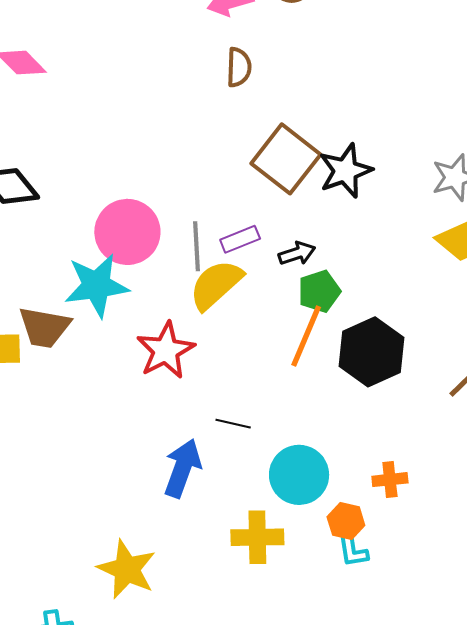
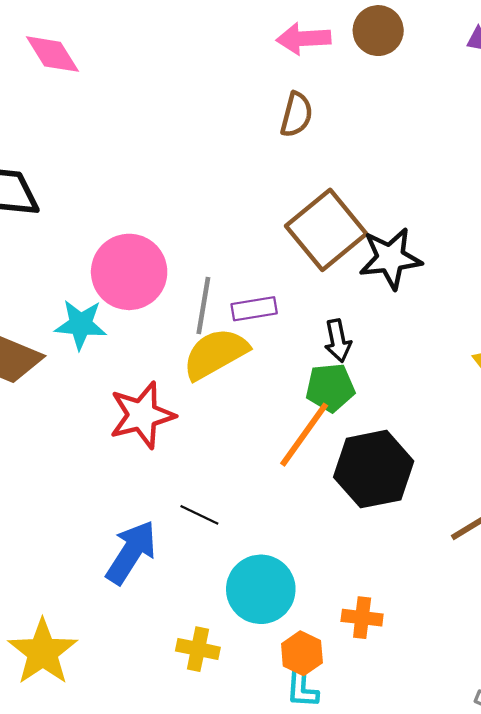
black arrow: (297, 253) -> (338, 341), moved, turned 84
cyan star: (97, 286) -> (81, 324), size x0.7
yellow cross: (257, 537) -> (198, 649), size x0.7

